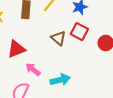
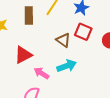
cyan arrow: (60, 80) -> (67, 66), moved

